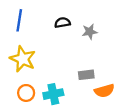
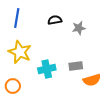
orange circle: (26, 93) -> (13, 86), moved
cyan cross: (53, 94) -> (47, 69), moved

